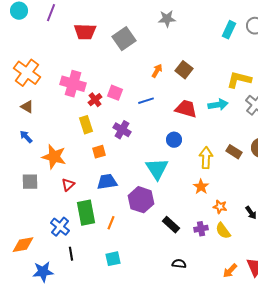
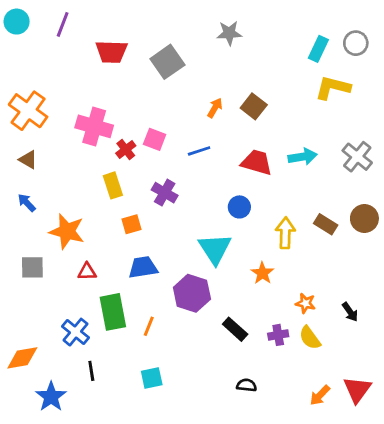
yellow L-shape: (239, 80) -> (333, 88), moved
red triangle: (68, 185) -> (87, 272), turned 40
orange star: (201, 187) -> (262, 273), moved
blue star: (43, 272) -> (51, 397), turned -30

